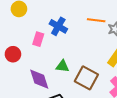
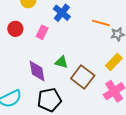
blue cross: (58, 26) -> (62, 13), moved
red circle: (13, 54) -> (15, 29), moved

